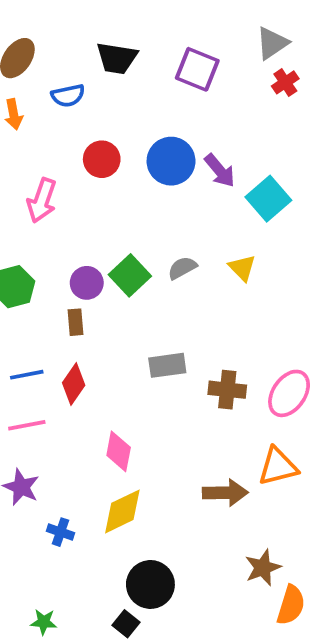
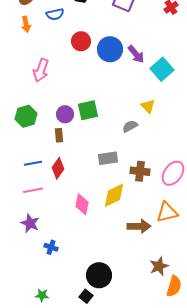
red circle: (102, 159) -> (81, 41), moved
gray semicircle: (182, 268) -> (130, 126), moved
green square: (130, 275) -> (88, 110), turned 30
yellow diamond: (122, 511) -> (114, 195), moved

